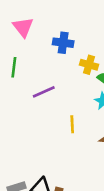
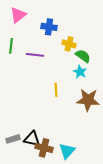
pink triangle: (23, 27) -> (18, 15), turned 30
purple line: (44, 92) -> (35, 55), moved, turned 30

